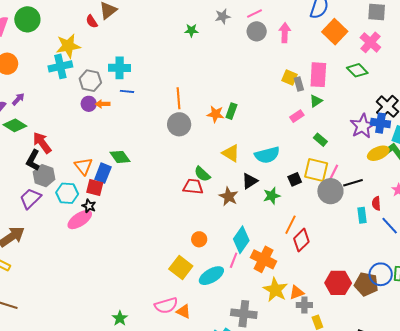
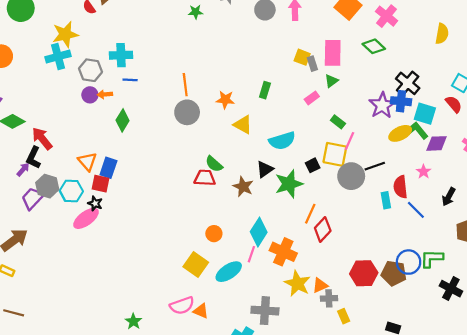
purple arrow: (18, 99) -> (23, 169), moved
green rectangle: (231, 111) -> (265, 90), moved
yellow triangle: (231, 153) -> (243, 125), moved
green diamond: (120, 157) -> (123, 120), moved, turned 70
pink line: (333, 173) -> (350, 141), moved
gray hexagon: (44, 176) -> (47, 186), moved
green star: (272, 196) -> (289, 184), size x1.5
red semicircle: (376, 203) -> (401, 187), size x1.5

